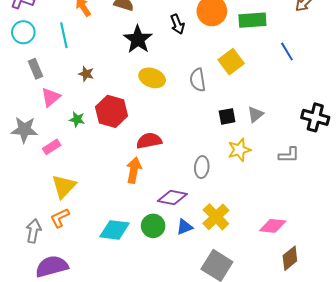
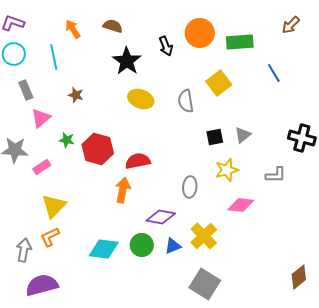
red hexagon: (112, 111) -> (98, 149), moved
pink diamond: (273, 226) -> (241, 205), moved
brown diamond: (290, 258) -> (299, 277), moved

